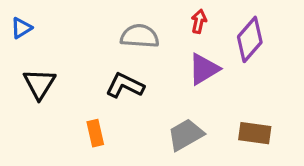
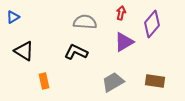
black triangle: (39, 84) -> (24, 51), turned -30
orange rectangle: (95, 133) -> (44, 81), moved

